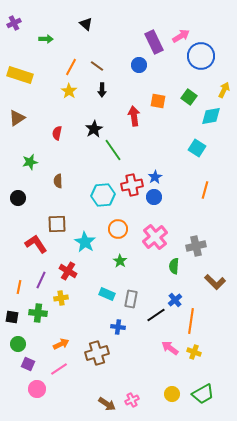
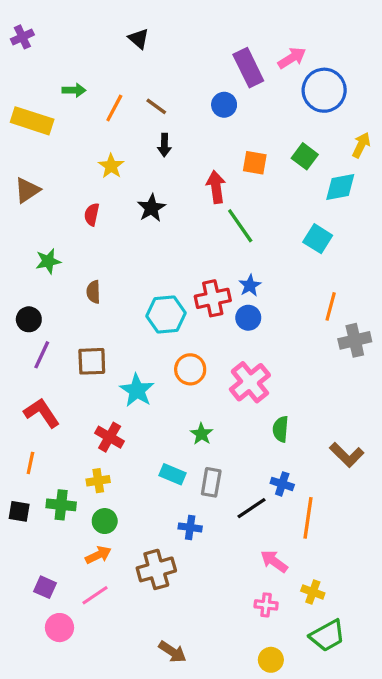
green arrow: (46, 39) -> (74, 90), moved
yellow star: (69, 91) -> (111, 166), moved
green line: (113, 150) -> (240, 226), moved
red L-shape: (36, 244) -> (42, 413), moved
gray cross: (196, 246) -> (355, 340), moved
green star: (120, 261) -> (201, 434), moved
purple line: (41, 280) -> (42, 355), moved
blue cross: (175, 300) -> (282, 484), turned -32
green circle: (18, 344) -> (105, 521), moved
yellow cross: (194, 352) -> (313, 592), moved
yellow circle: (172, 394) -> (271, 660), moved
pink cross: (132, 400) -> (266, 605), moved, turned 32

